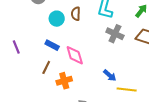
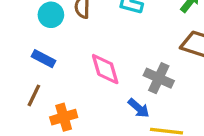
gray cross: (115, 34) -> (159, 78), moved
pink diamond: (75, 55) -> (105, 69), moved

